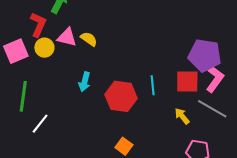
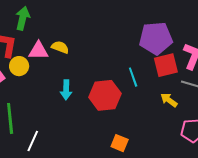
purple pentagon: (205, 55) -> (156, 38), moved

